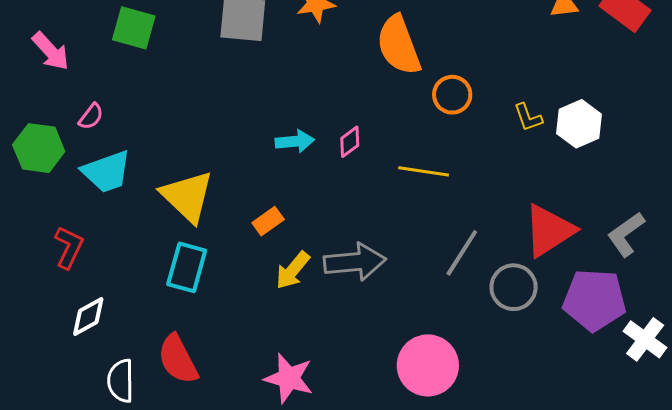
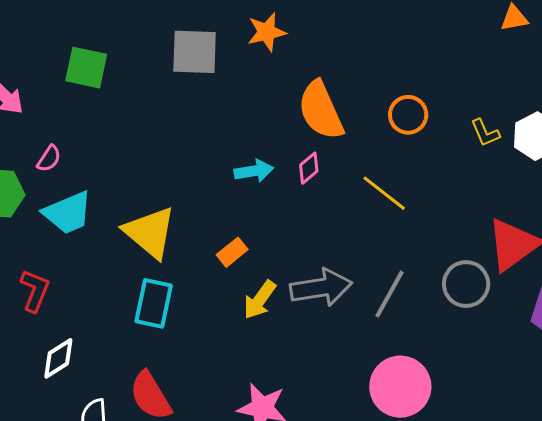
orange semicircle: (399, 45) -> (321, 110), moved
yellow line: (424, 171) -> (384, 193), turned 33
gray line: (462, 253) -> (389, 294), moved
gray circle: (514, 287) -> (466, 284), moved

